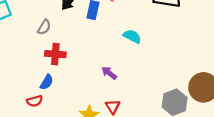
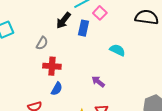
blue semicircle: (47, 82) -> (57, 89), moved

